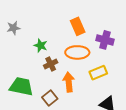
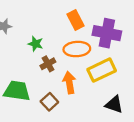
purple cross: (105, 40) -> (107, 33), size x1.4
yellow rectangle: (98, 73) -> (102, 70), size x1.4

